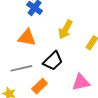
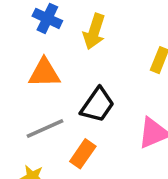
yellow arrow: (65, 29) -> (94, 32), moved

